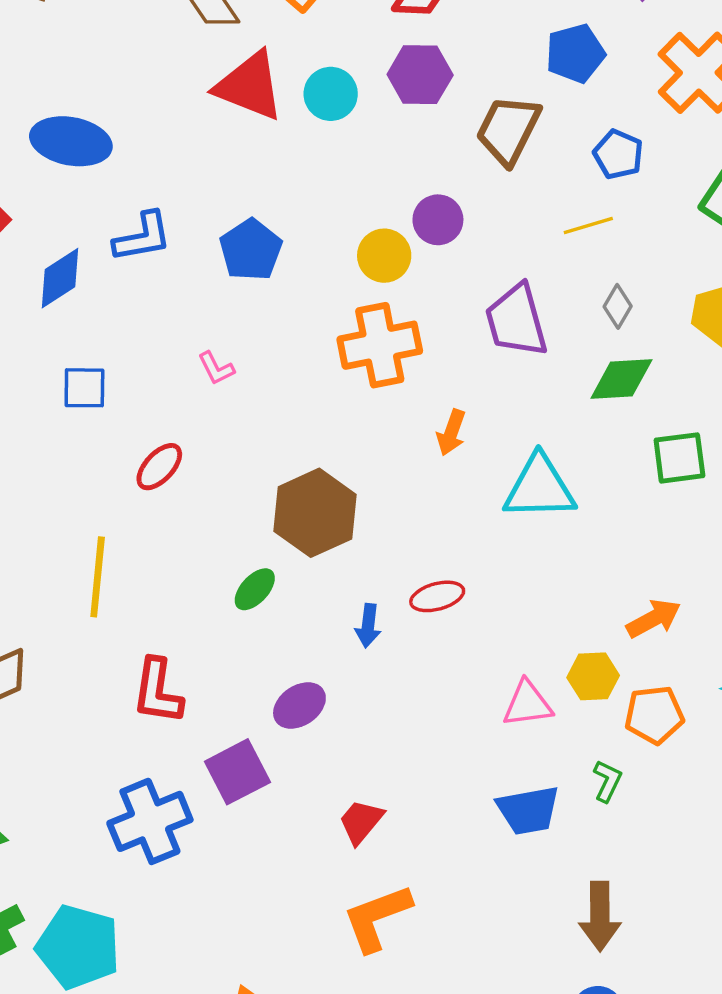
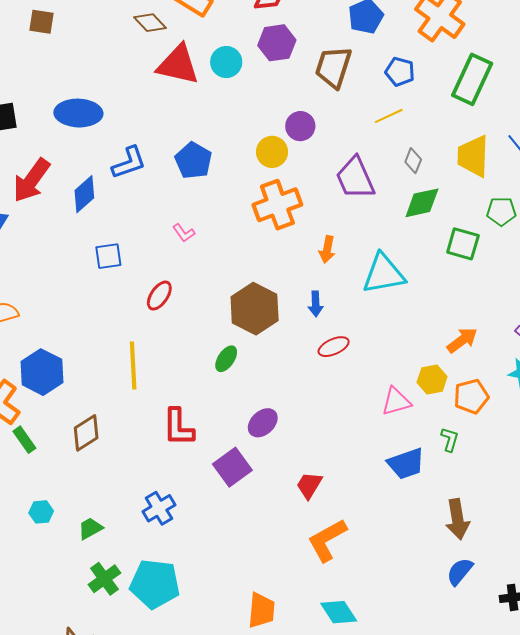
green square: (679, 458) -> (463, 244), turned 32
blue arrow: (368, 626) -> (316, 304), moved
blue cross: (150, 821) -> (159, 508), moved, size x0.7

